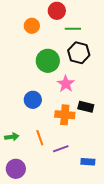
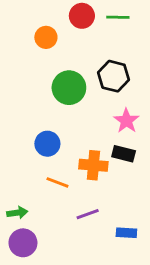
green line: (73, 29) -> (118, 17), moved
pink star: (66, 84) -> (126, 121), moved
green arrow: (12, 137) -> (17, 213), moved
orange line: (40, 138) -> (57, 182), moved, turned -49

